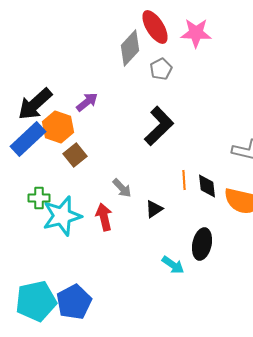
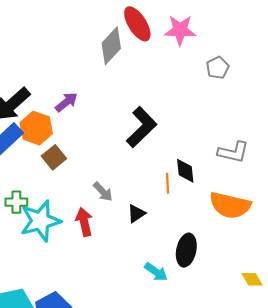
gray pentagon: (161, 69) -> (218, 68), moved
black diamond: (207, 186) -> (185, 171), moved

